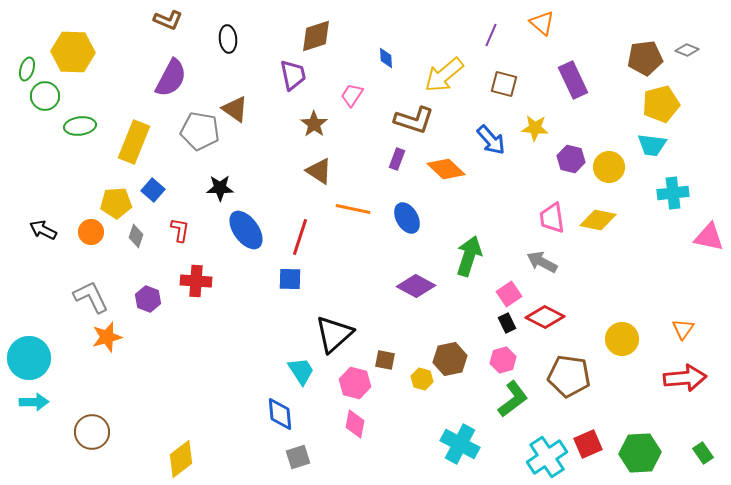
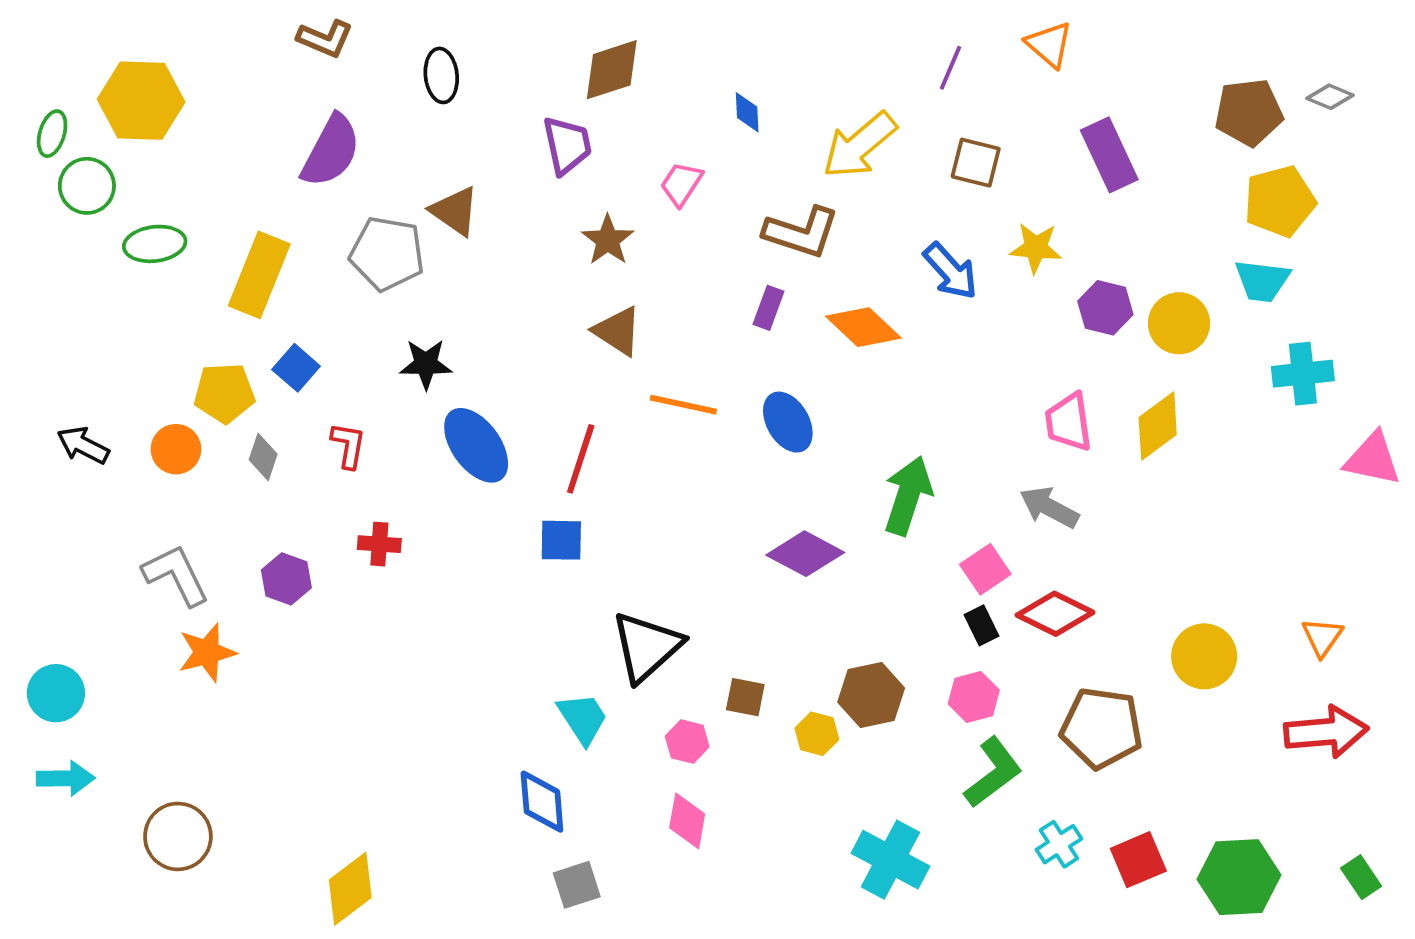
yellow diamond: (598, 220) -> (1158, 426), turned -48
red cross: (196, 281) -> (379, 544), size x0.7
cyan circle: (29, 358) -> (56, 693), size x0.7
pink hexagon: (355, 383) -> (687, 742), size x0.7
cyan cross: (547, 457) -> (1059, 844), moved, size x0.6

